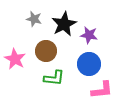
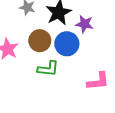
blue circle: (89, 64) -> (67, 44), moved

